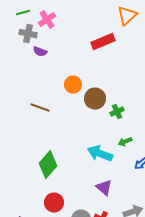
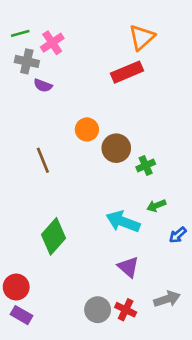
orange triangle: (127, 16) -> (142, 37), moved
brown line: (40, 108) -> (43, 160), turned 48
red circle: (54, 203) -> (16, 287), moved

